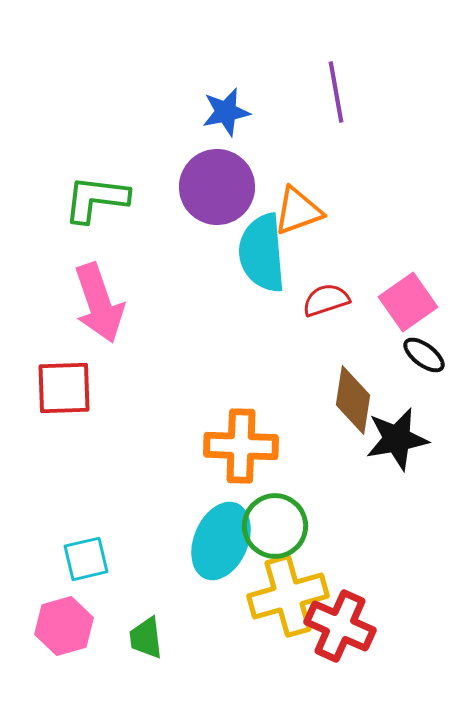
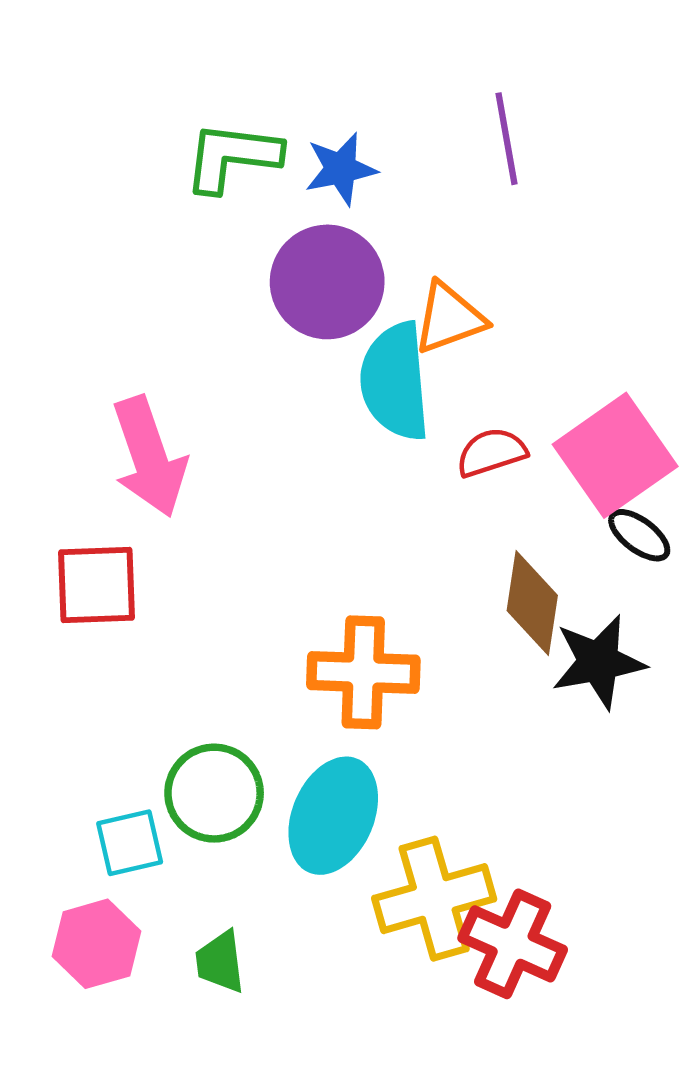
green L-shape: (96, 199) -> (232, 157), moved
pink square: (408, 302) -> (615, 455), size x1.4
green circle: (275, 526) -> (214, 793), moved

